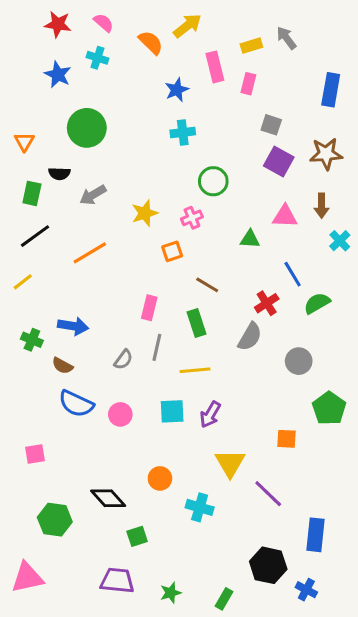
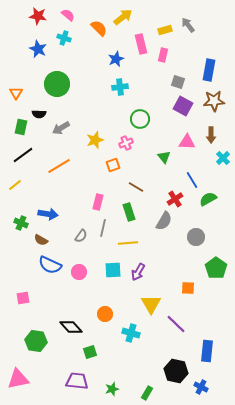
blue rectangle: (331, 90) -> (209, 70), moved
green triangle: (250, 239) -> (164, 157), turned 48

